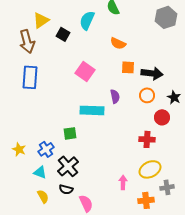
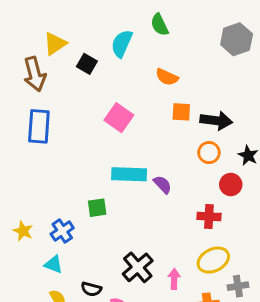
purple semicircle: (115, 96) -> (162, 184), moved, turned -32
black cross: (68, 166) -> (138, 267), moved

